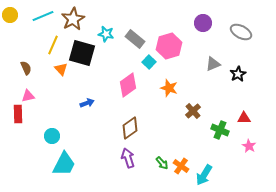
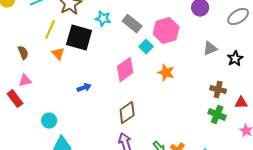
gray ellipse: (241, 32) -> (238, 17), turned -60
brown cross: (193, 111) -> (218, 90), moved, turned -35
red rectangle: (18, 114) -> (15, 99), turned -36

